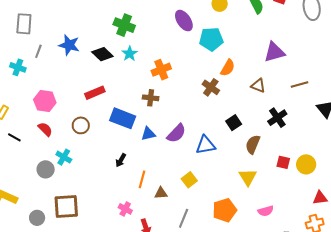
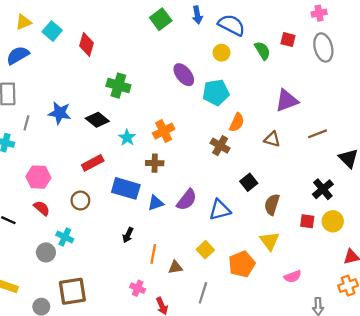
cyan star: (130, 54) -> (127, 138), moved
black cross: (277, 118) -> (323, 189), moved
orange pentagon: (225, 210) -> (242, 264), moved

